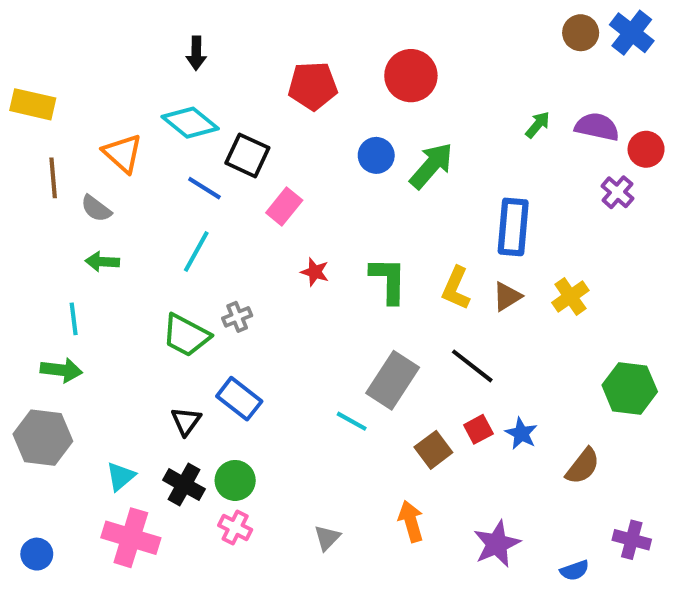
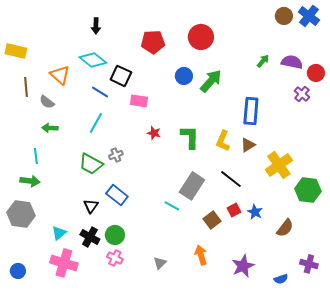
pink rectangle: (284, 207) -> (139, 101), turned 60
yellow cross: (570, 296) -> (279, 165), moved, size x1.5

